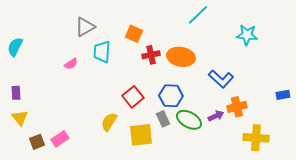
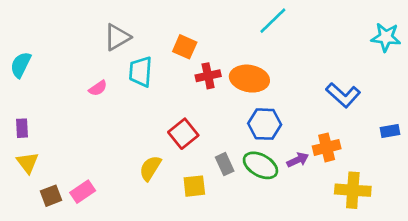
cyan star: (247, 35) -> (386, 37), moved
blue L-shape: (221, 79) -> (343, 95), moved
blue hexagon: (171, 96) -> (265, 124), moved
yellow square: (141, 135) -> (194, 186), size x0.7

